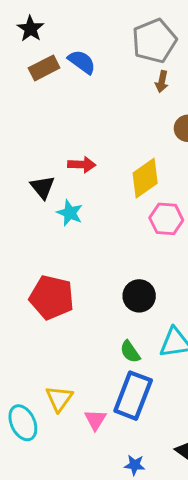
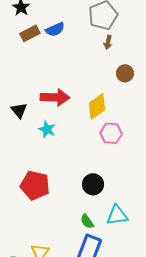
blue semicircle: (82, 62) -> (55, 29), turned 120
red arrow: (82, 165) -> (55, 97), size x1.6
black triangle: (43, 187) -> (19, 110), moved

